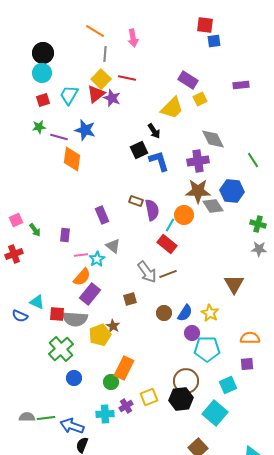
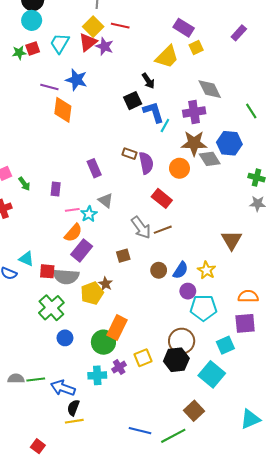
purple rectangle: (241, 85) -> (239, 33), turned -42
green star: (39, 127) -> (19, 53), moved
cyan line: (170, 225) -> (165, 126), moved
purple square: (247, 364) -> (245, 323), size x1.5
green circle: (111, 382) -> (103, 342), size x1.5

